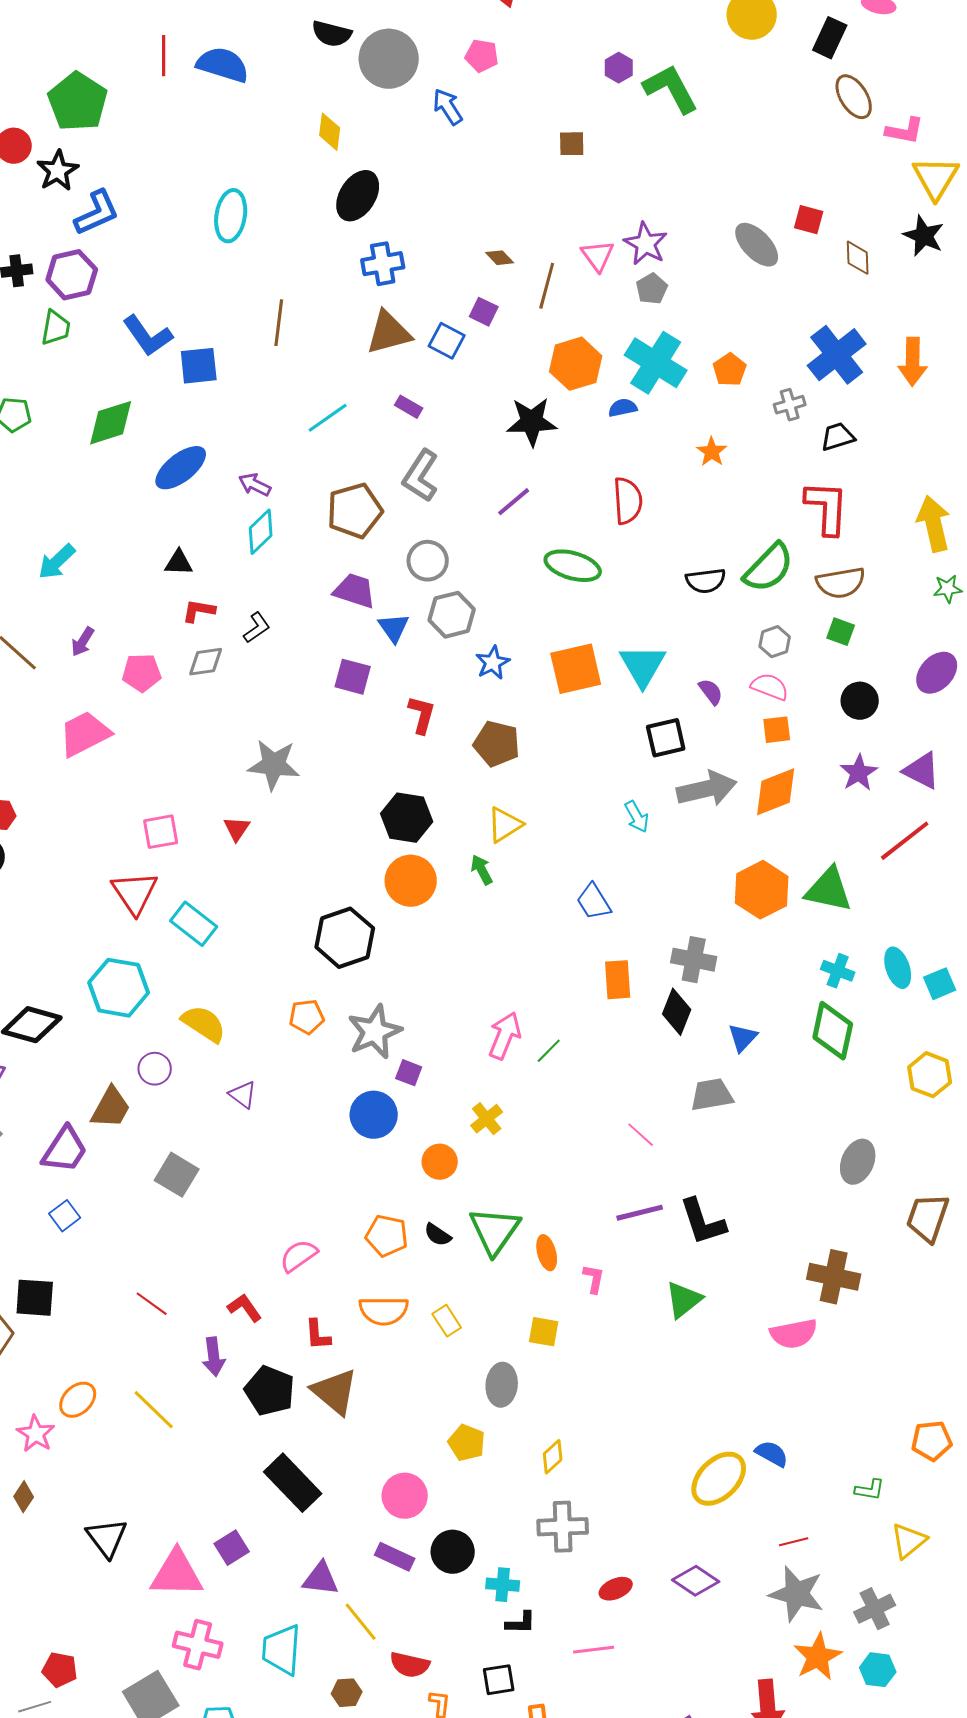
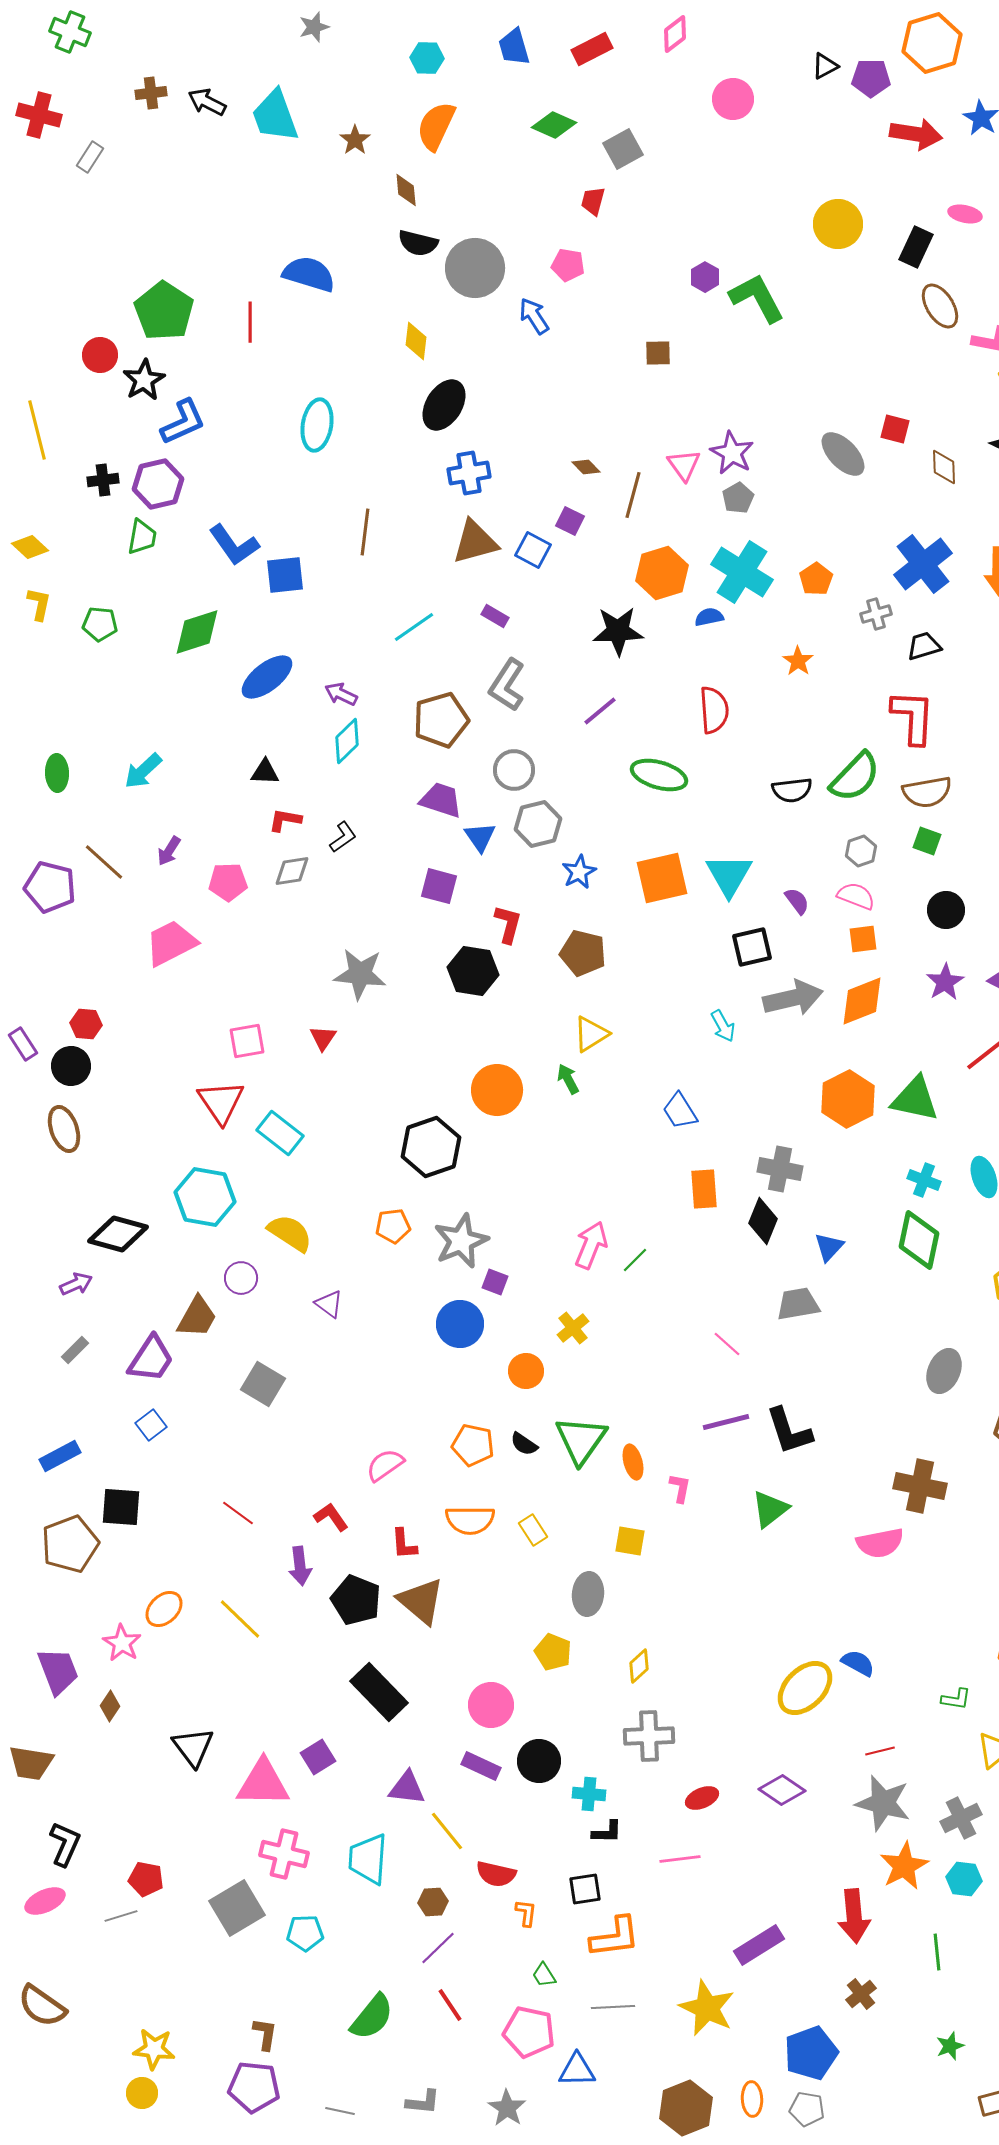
red line: (164, 56) -> (250, 322), moved
black hexagon: (407, 818) -> (473, 971), moved

